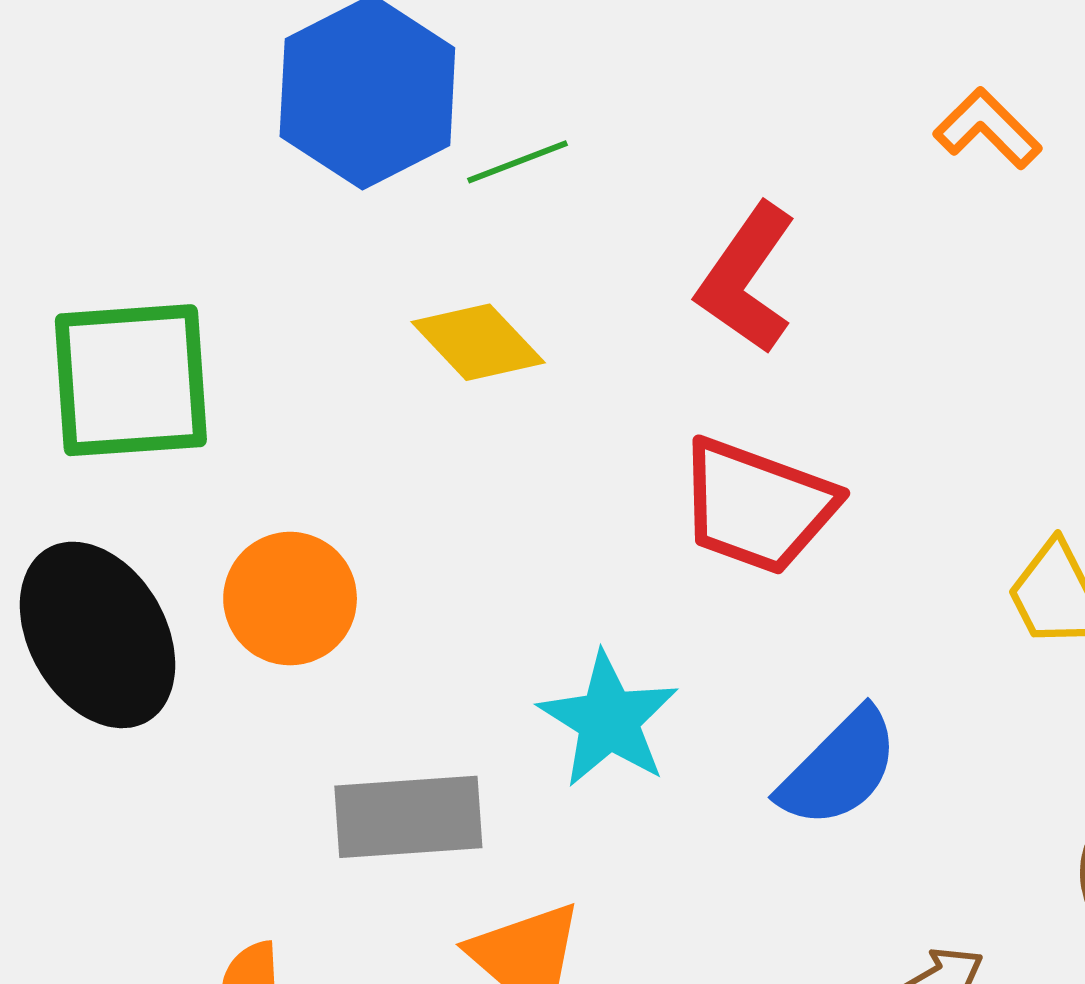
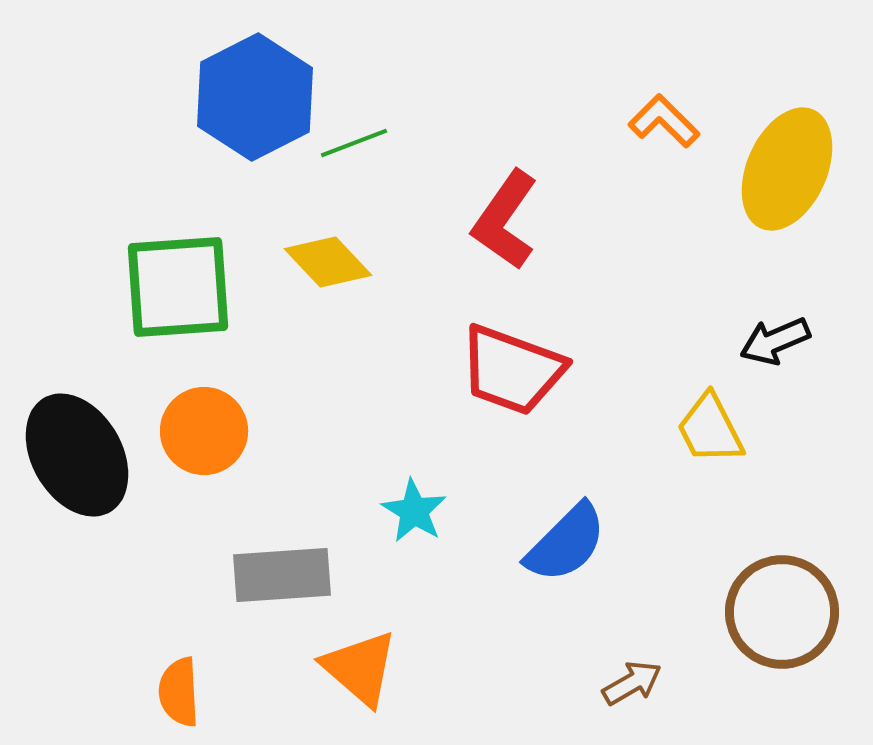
green square: (131, 380) -> (178, 287), moved
cyan star: (609, 720) -> (414, 511), size x0.7

